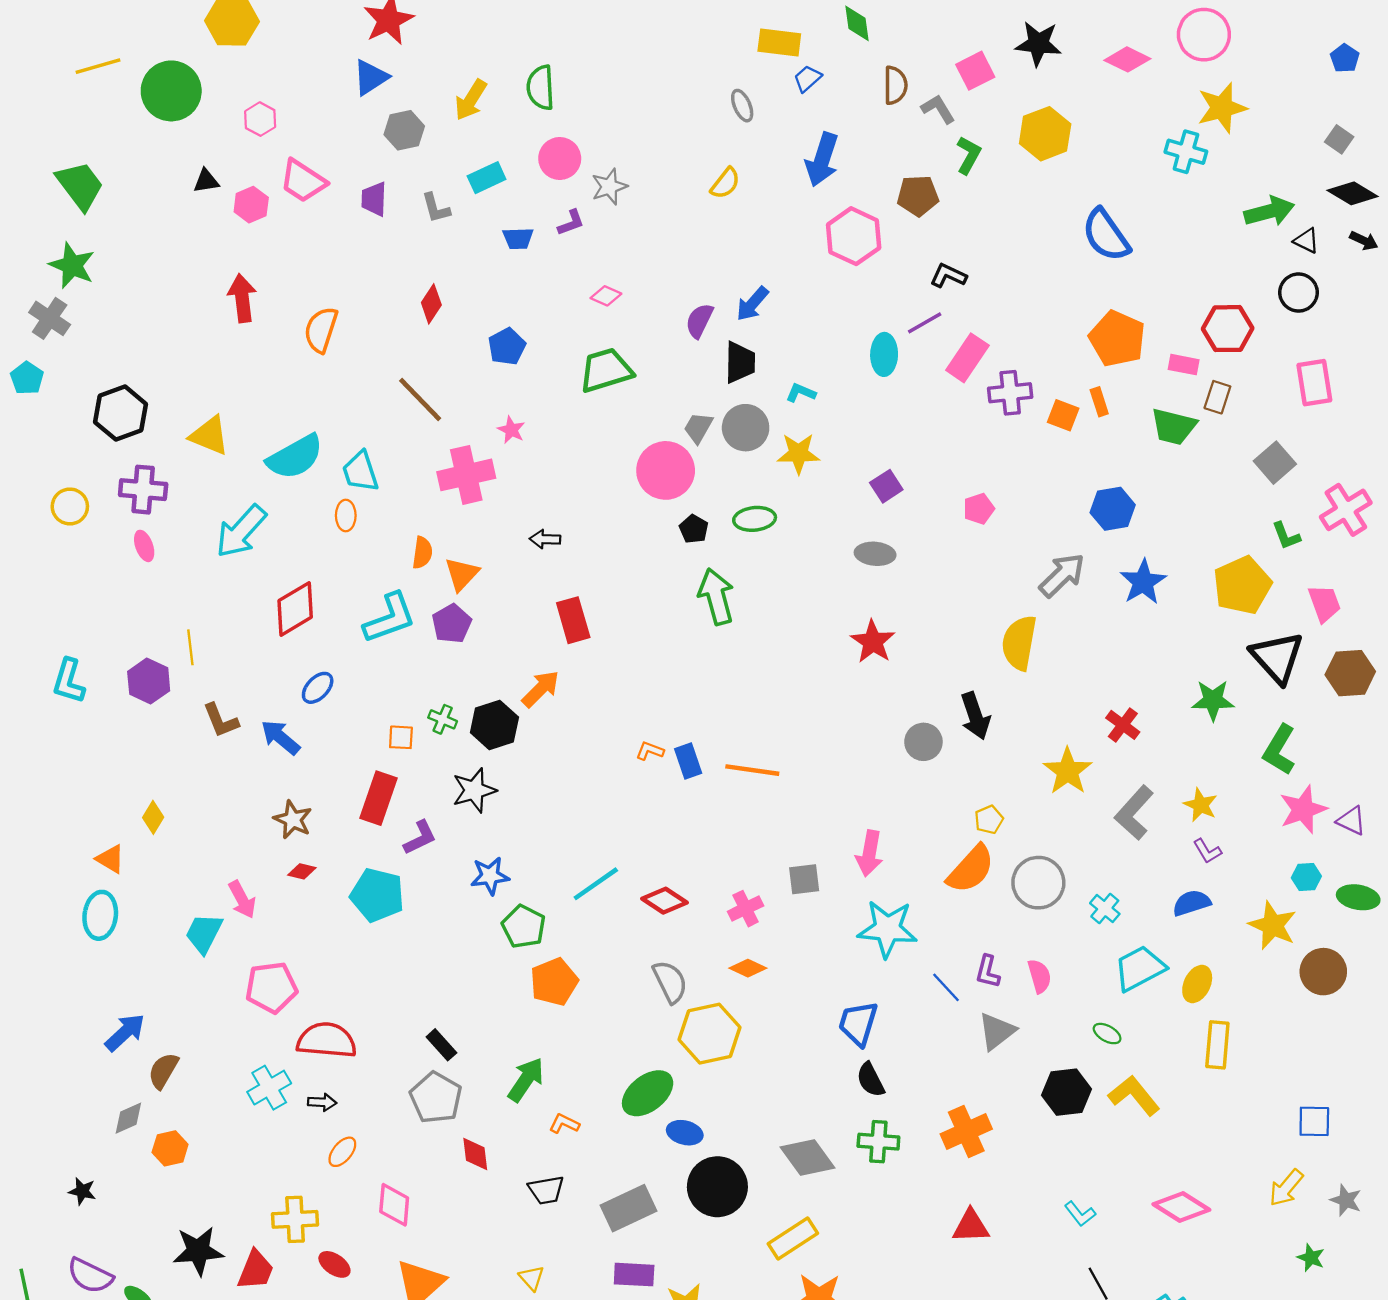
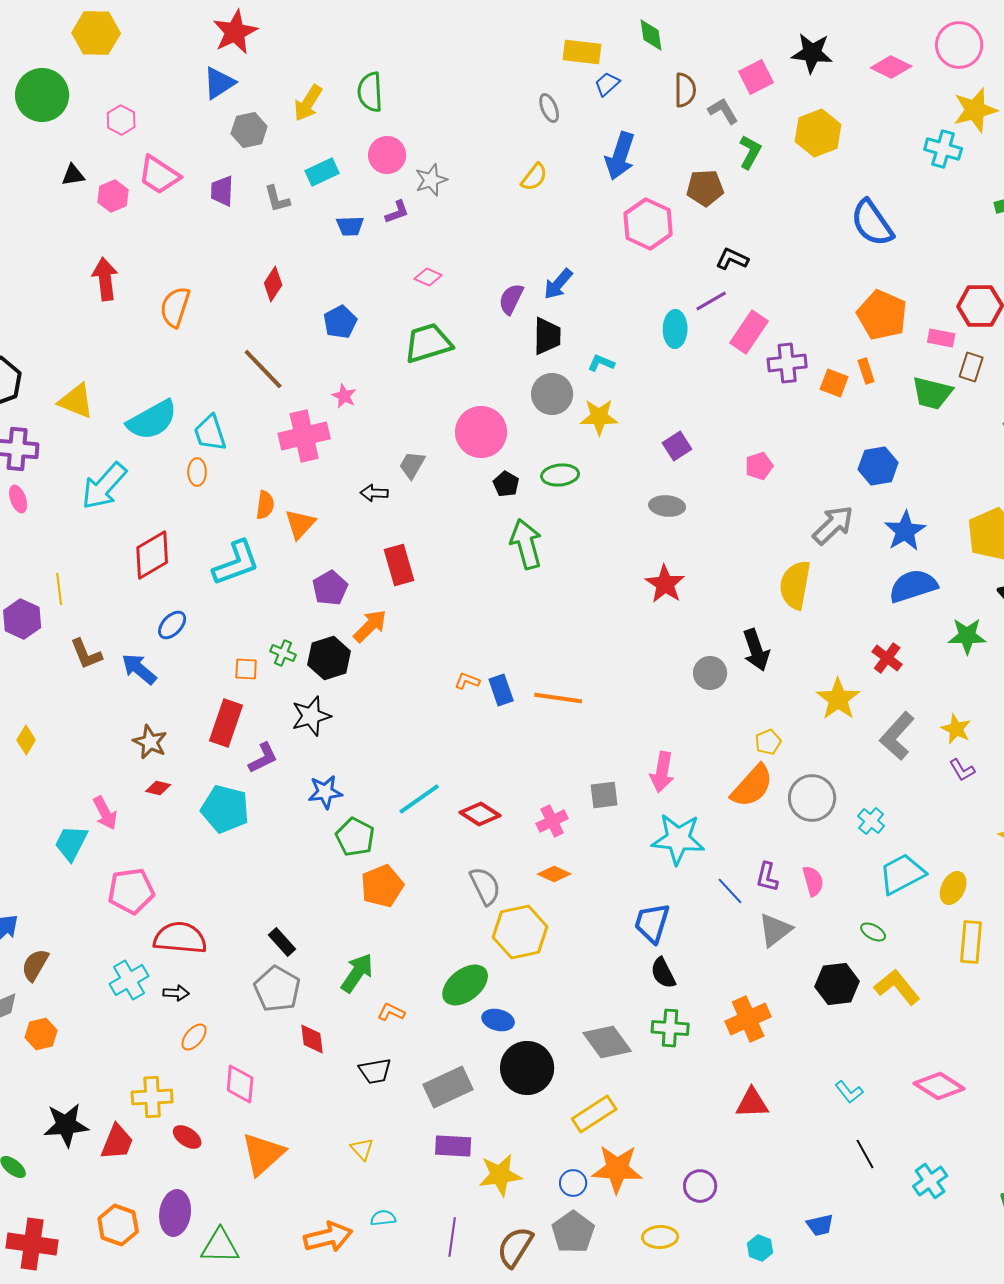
gray trapezoid: (698, 428) -> (412, 465), moved
purple pentagon: (452, 624) -> (330, 588), moved
blue semicircle: (1192, 903) -> (913, 586), moved, size x1.4

